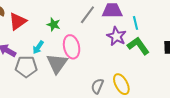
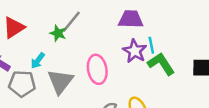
gray line: (87, 15) -> (71, 22), moved
cyan line: (135, 23) -> (151, 45), moved
pink ellipse: (72, 47) -> (97, 69), moved

